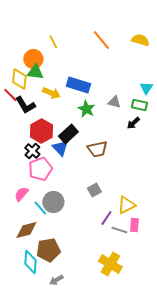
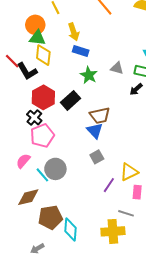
yellow diamond: (19, 79) -> (43, 55), moved
blue rectangle: (78, 85) -> (81, 51), size x0.7
yellow arrow: (51, 93) -> (74, 32), moved, turned 48
blue triangle: (60, 148) -> (95, 131), moved
gray line: (119, 230) -> (126, 213), moved
cyan diamond: (30, 262) -> (71, 229), moved
yellow cross: (110, 264) -> (113, 231), turned -35
gray arrow: (56, 280) -> (37, 249), moved

